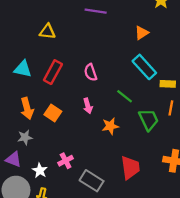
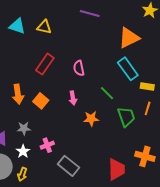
orange triangle: (142, 33) -> (129, 38), size x1.6
cyan triangle: (23, 69) -> (17, 26), moved
gray star: (25, 137) -> (24, 128), moved
red trapezoid: (130, 168) -> (117, 169), moved

